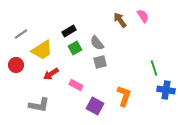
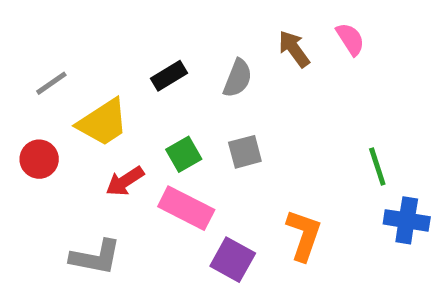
gray semicircle: (97, 43) -> (238, 78), moved, turned -119
green square: (75, 48) -> (184, 154), moved
pink rectangle: (76, 85) -> (186, 208), size x1.5

